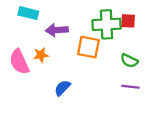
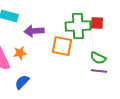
purple line: (130, 87) -> (99, 71), moved
blue semicircle: (62, 88) -> (22, 82), moved

